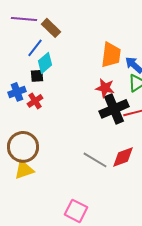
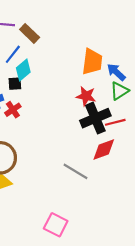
red diamond: (123, 157) -> (104, 149), moved

